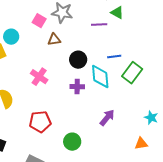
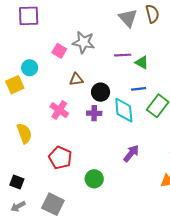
green triangle: (117, 13) -> (142, 62), moved
brown triangle: (54, 40) -> (76, 79), moved
purple cross: (77, 87) -> (94, 113), moved
red pentagon: (40, 122) -> (60, 158), turned 30

